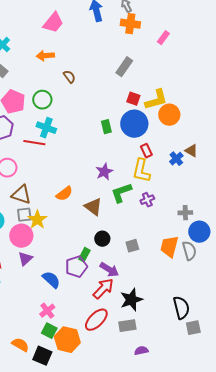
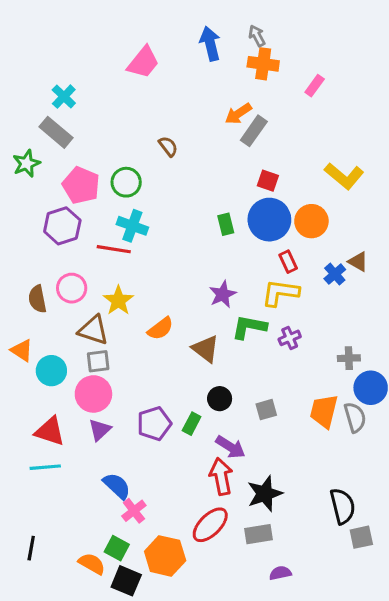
orange arrow: (45, 56) -> (238, 114), moved, turned -30
yellow L-shape: (156, 100) -> (344, 176), moved, turned 55
orange circle: (169, 115) -> (311, 221), moved
yellow L-shape: (141, 171) -> (280, 293), turned 85
green L-shape: (121, 193) -> (249, 327), turned 30
yellow star: (37, 220) -> (118, 301), moved
purple pentagon: (76, 267) -> (154, 424), moved
blue semicircle: (51, 280) -> (117, 486), moved
red arrow: (103, 289) -> (221, 477), turned -55
green square: (49, 331) -> (117, 548), moved

